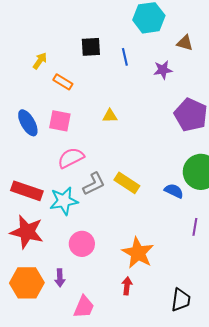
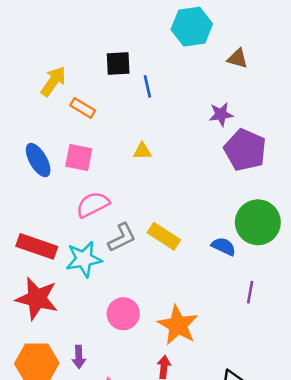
blue line: (125, 57) -> (147, 86), moved
yellow arrow: (40, 61) -> (53, 81), size x1.4
purple star: (163, 70) -> (221, 114), moved
pink circle: (82, 244) -> (123, 314), moved

